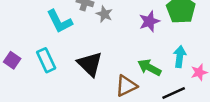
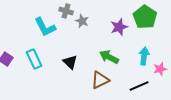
black triangle: (90, 64) -> (70, 62), size x0.7
green arrow: (149, 68) -> (109, 57), moved

